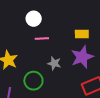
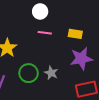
yellow rectangle: (82, 34) -> (75, 34), moved
gray star: (54, 63) -> (51, 73), moved

